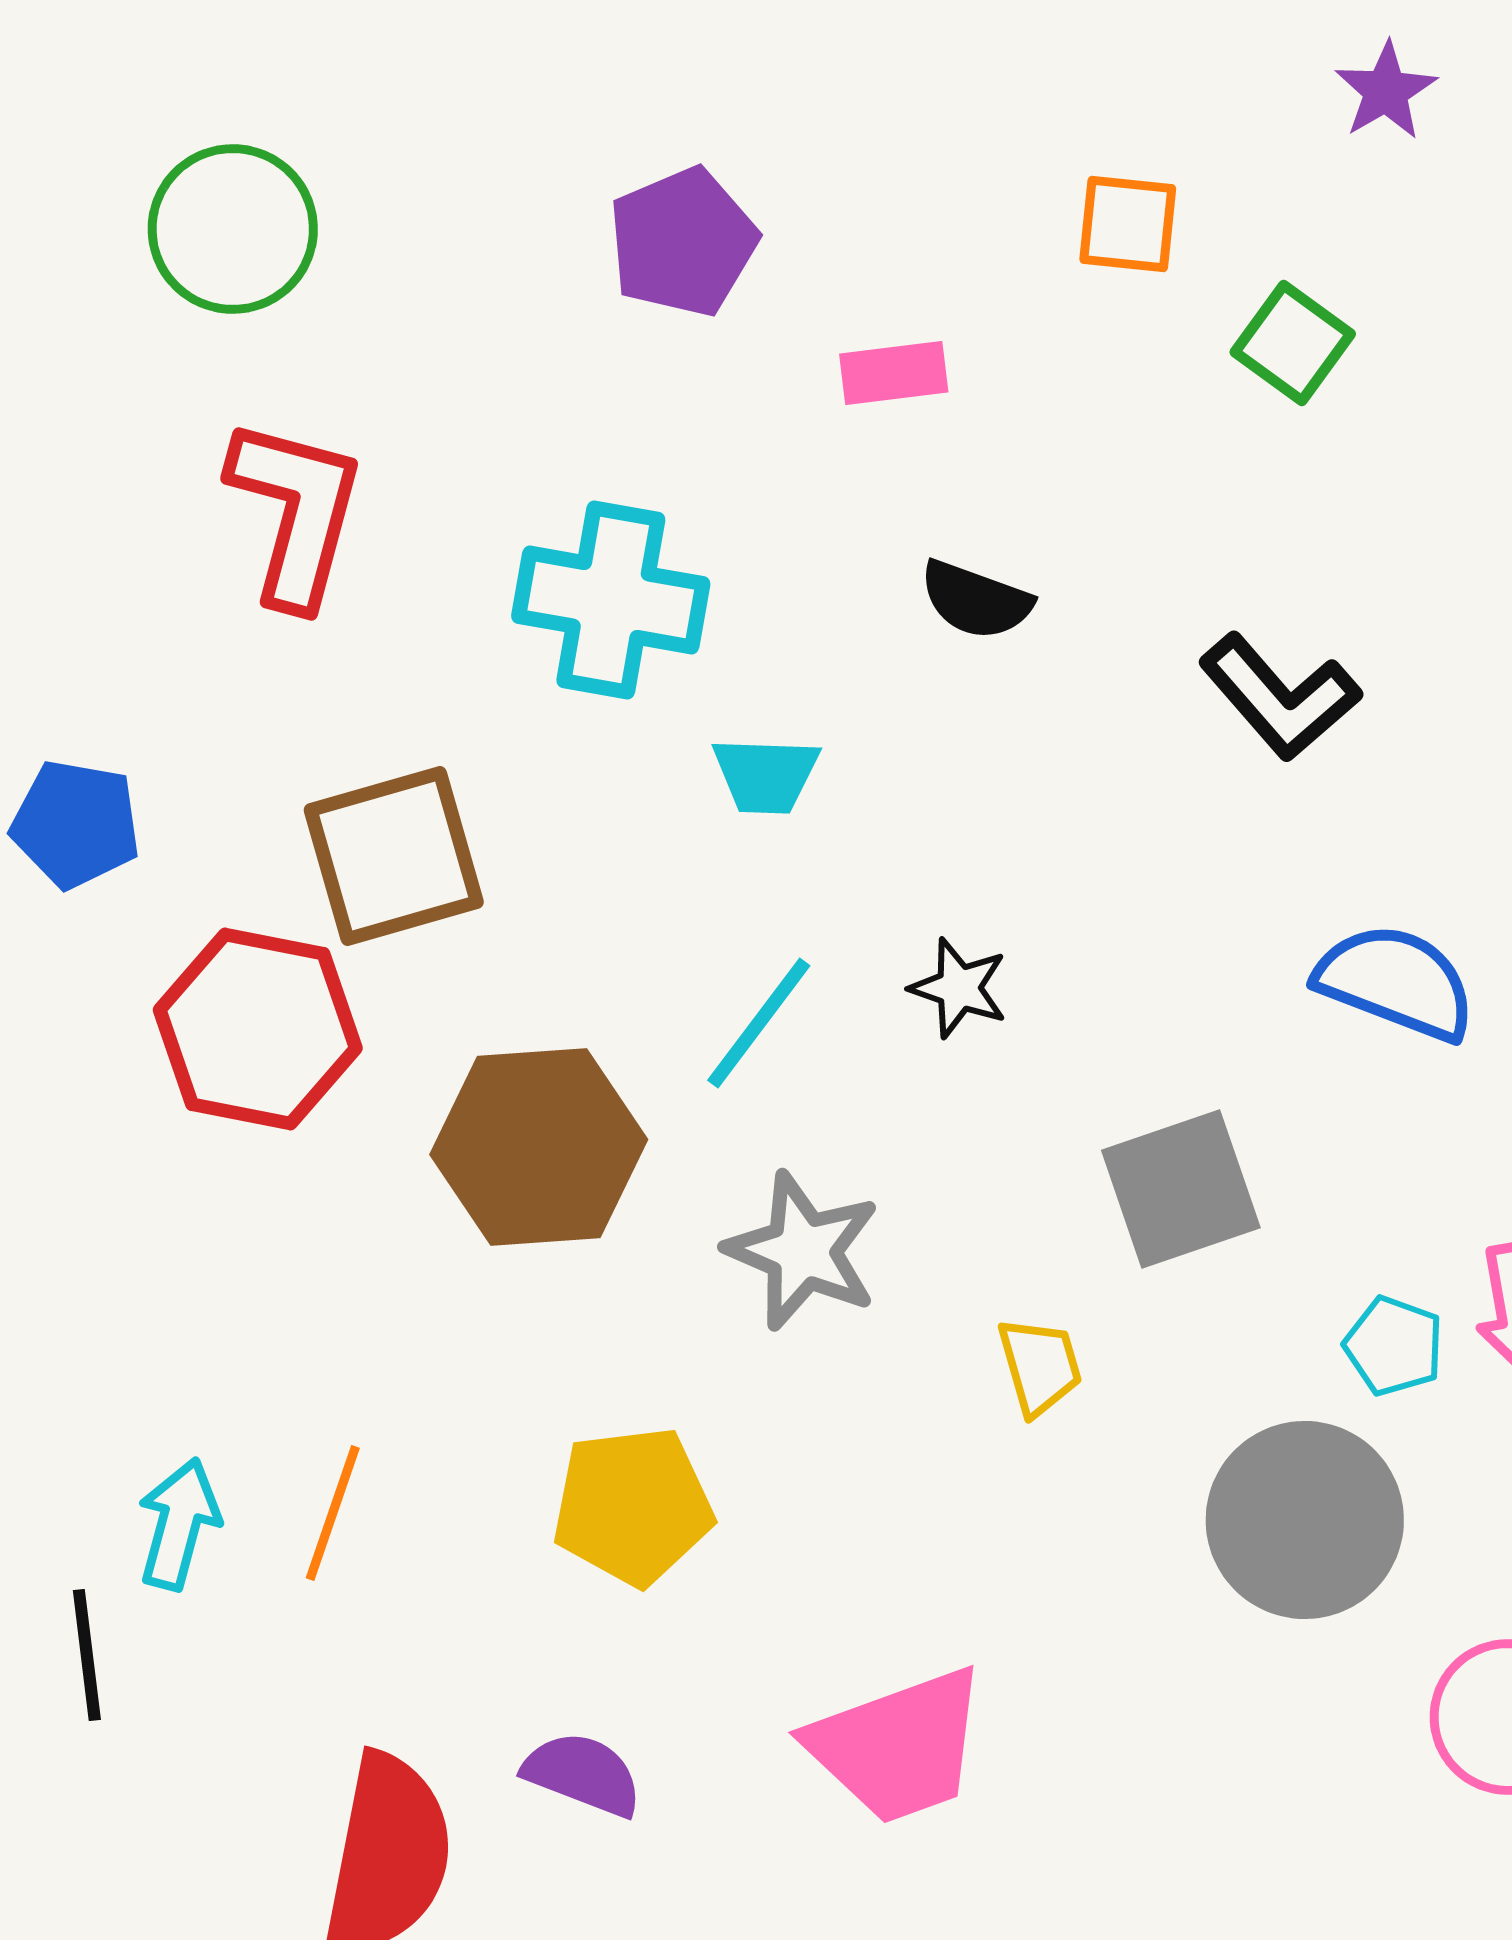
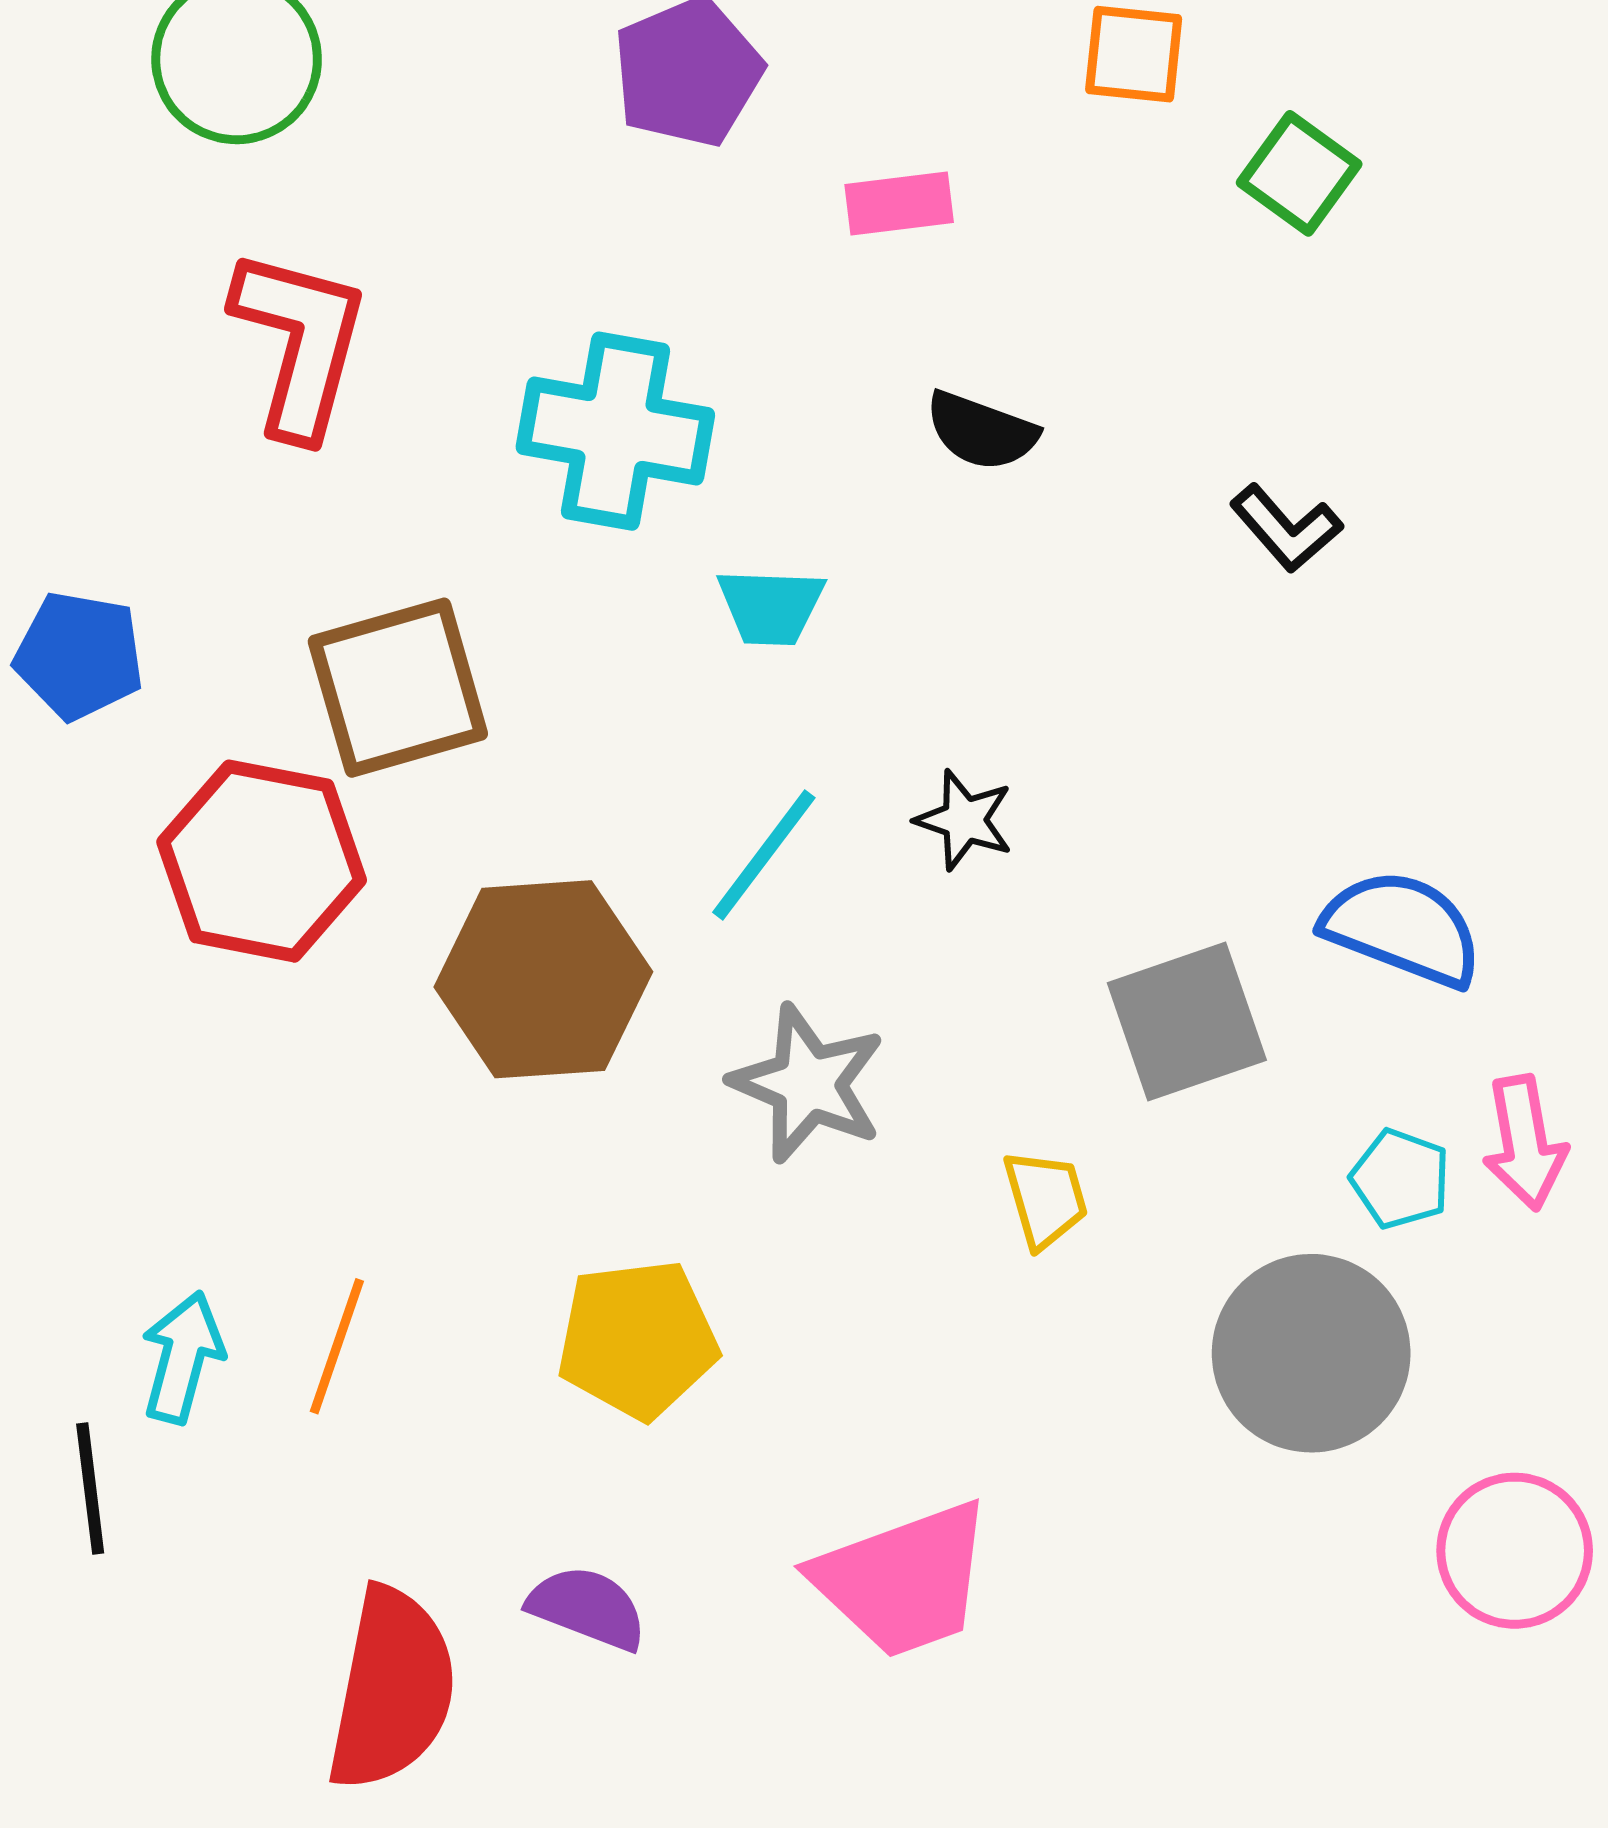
black L-shape: (1280, 697) -> (1286, 528), size x0.7
blue semicircle: (1396, 982) -> (1402, 928), moved

